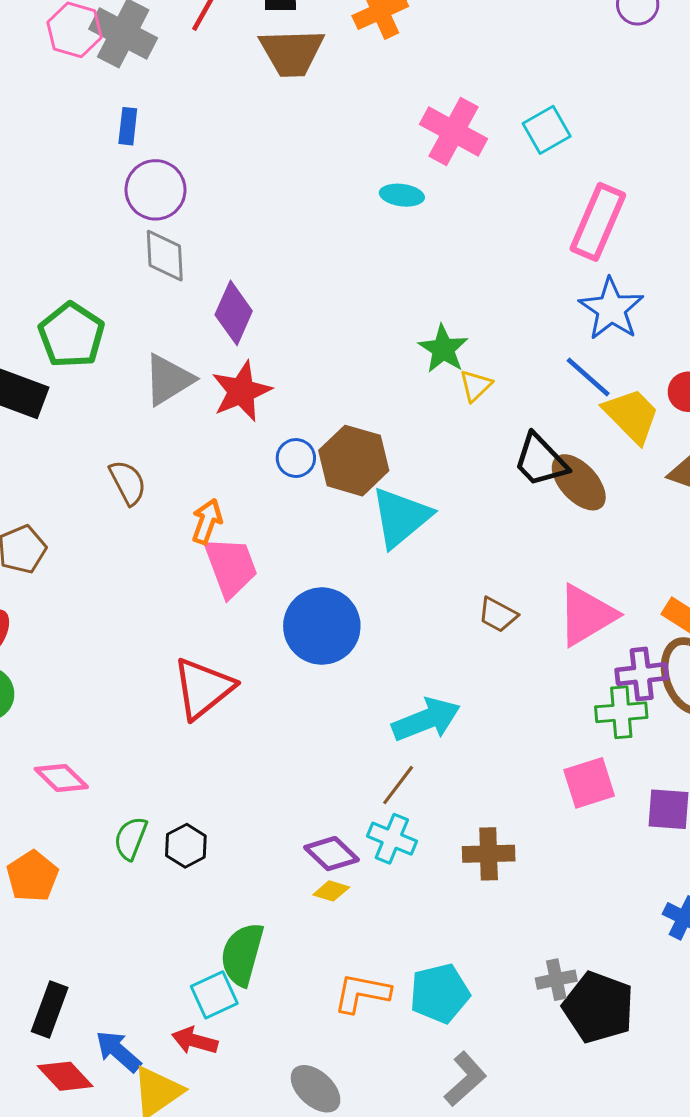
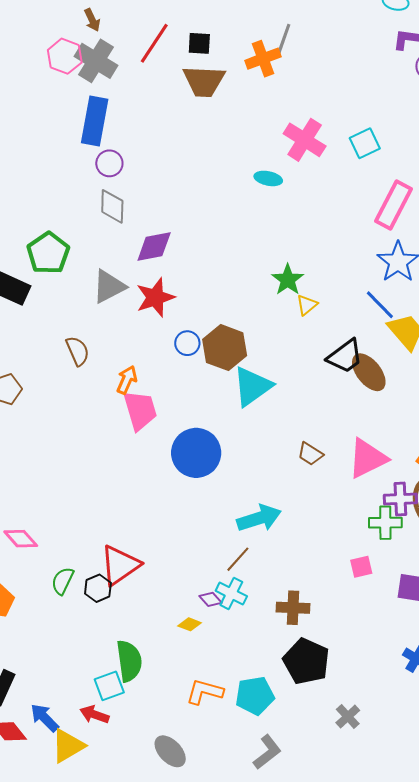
blue rectangle: (128, 126) -> (95, 121), size x2.0
purple circle: (155, 190) -> (109, 163), size x0.7
purple diamond: (234, 313) -> (154, 247), turned 51
black trapezoid: (540, 460) -> (345, 356), turned -87
red triangle: (203, 688) -> (120, 565), moved
pink square: (589, 783) -> (361, 567), size x0.7
purple diamond: (331, 854) -> (211, 599), moved, size x0.7
green semicircle: (242, 954) -> (129, 661), turned 153
gray cross: (556, 980) -> (348, 717), moved, turned -35
black pentagon: (598, 1007) -> (306, 661), moved

